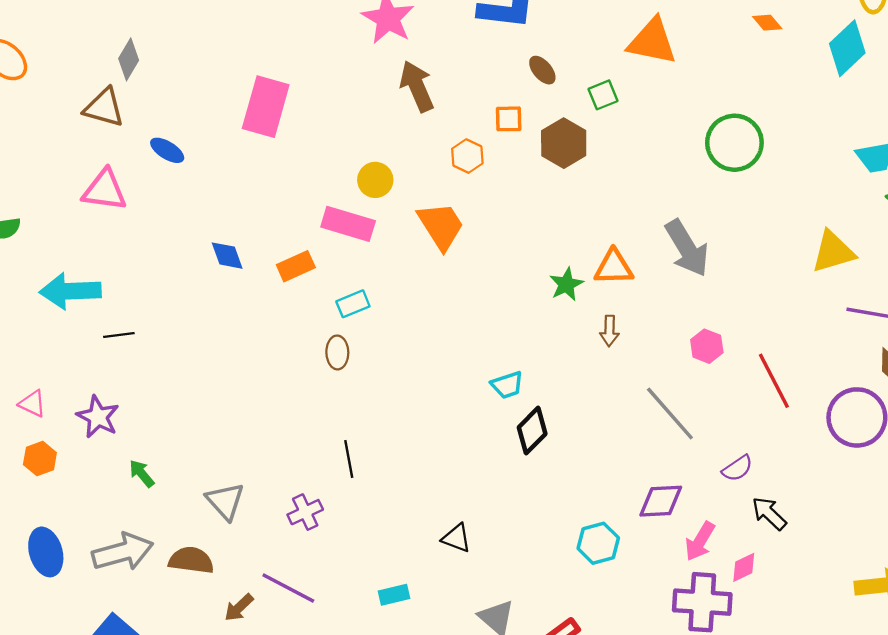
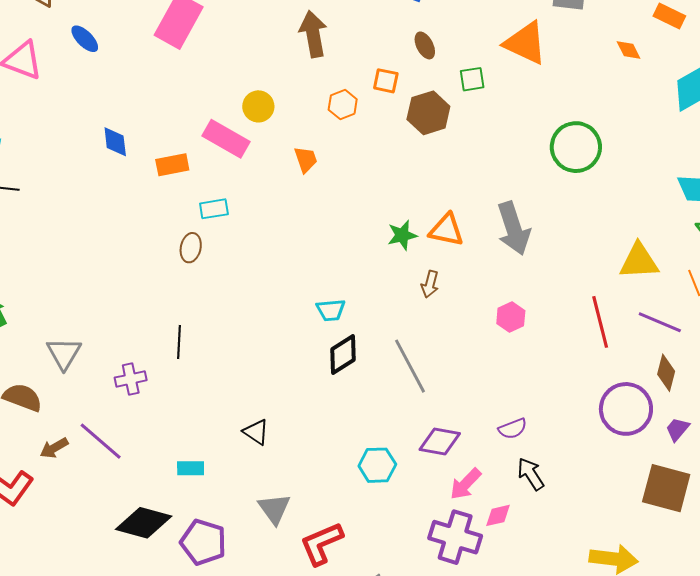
orange trapezoid: (441, 226) -> (306, 159), size x0.6
red line: (774, 381) -> (600, 322), moved
gray line: (670, 413) -> (410, 366), moved

